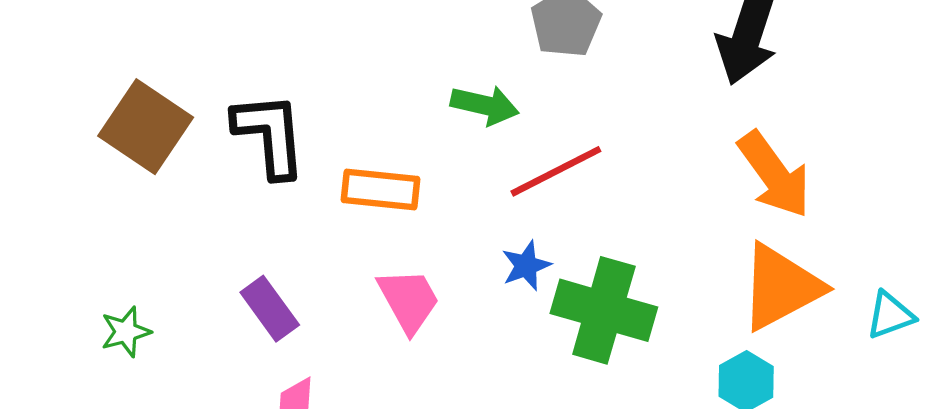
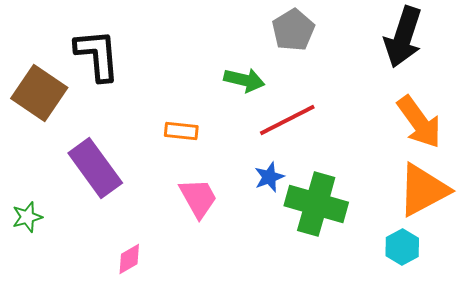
black L-shape: (270, 135) -> (97, 55), moved
orange rectangle: (381, 189) -> (181, 131), size x0.7
purple rectangle: (270, 309) -> (95, 168), moved, size x1.5

